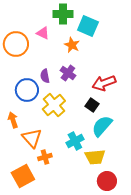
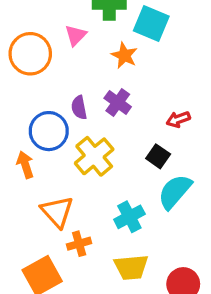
pink triangle: (43, 33) -> (76, 35), turned 48
red arrow: (104, 83) -> (178, 119), size x0.6
orange arrow: (13, 120) -> (25, 165), moved
yellow trapezoid: (95, 157) -> (131, 267), moved

